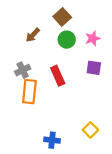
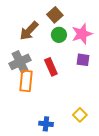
brown arrow: (33, 35) -> (29, 31), size x1.5
pink star: (93, 38) -> (82, 34), size x1.5
gray cross: (23, 70) -> (20, 62), size x1.5

